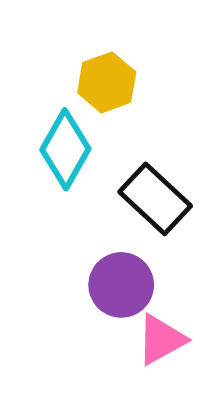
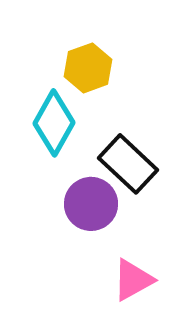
purple circle: (121, 285) -> (91, 204), moved

